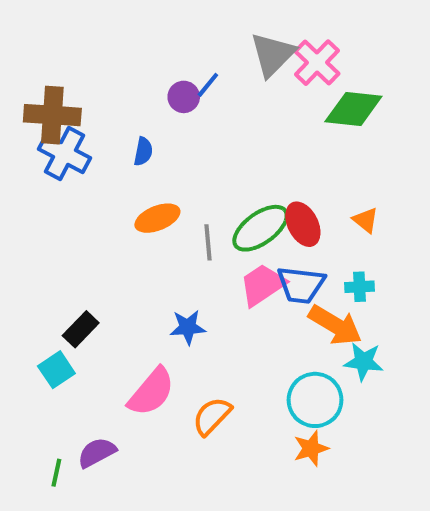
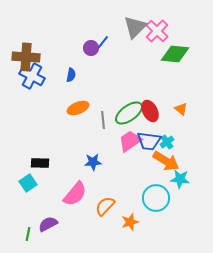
cyan cross: (359, 287) -> (167, 142), moved, turned -32
black rectangle: (81, 329) -> (40, 163), turned 48
orange star: (311, 448) -> (130, 222), moved

